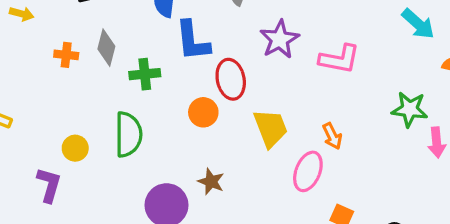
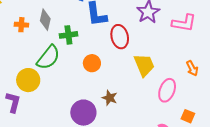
orange circle: (203, 112) -> (92, 63), moved
green semicircle: (128, 134) -> (48, 57), moved, turned 40
orange arrow: (332, 136) -> (192, 68), moved
yellow circle: (75, 148) -> (28, 80), size x1.5

